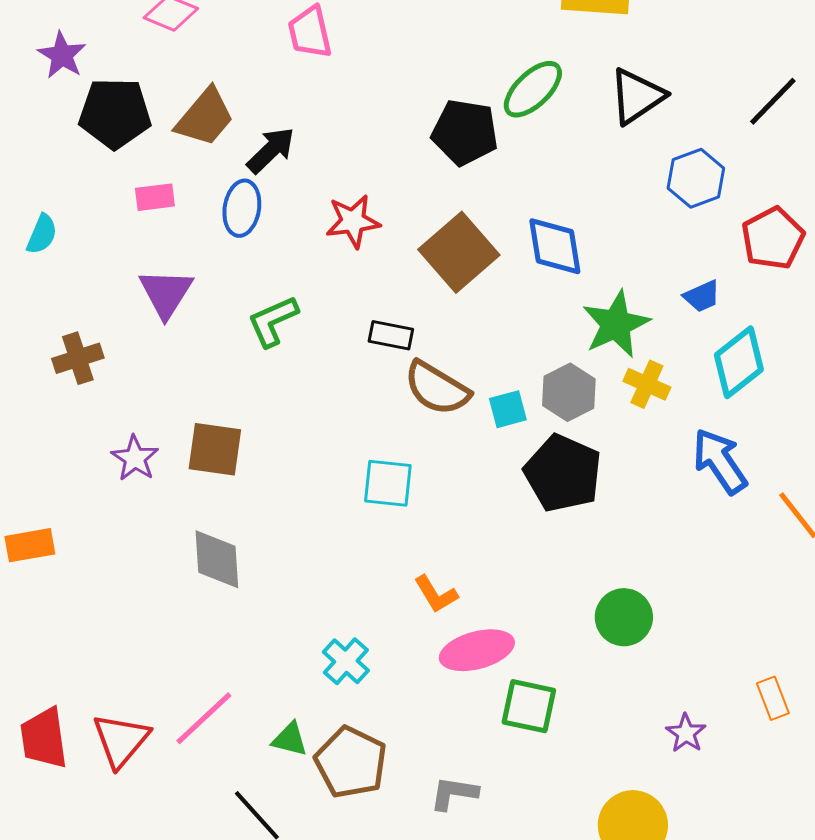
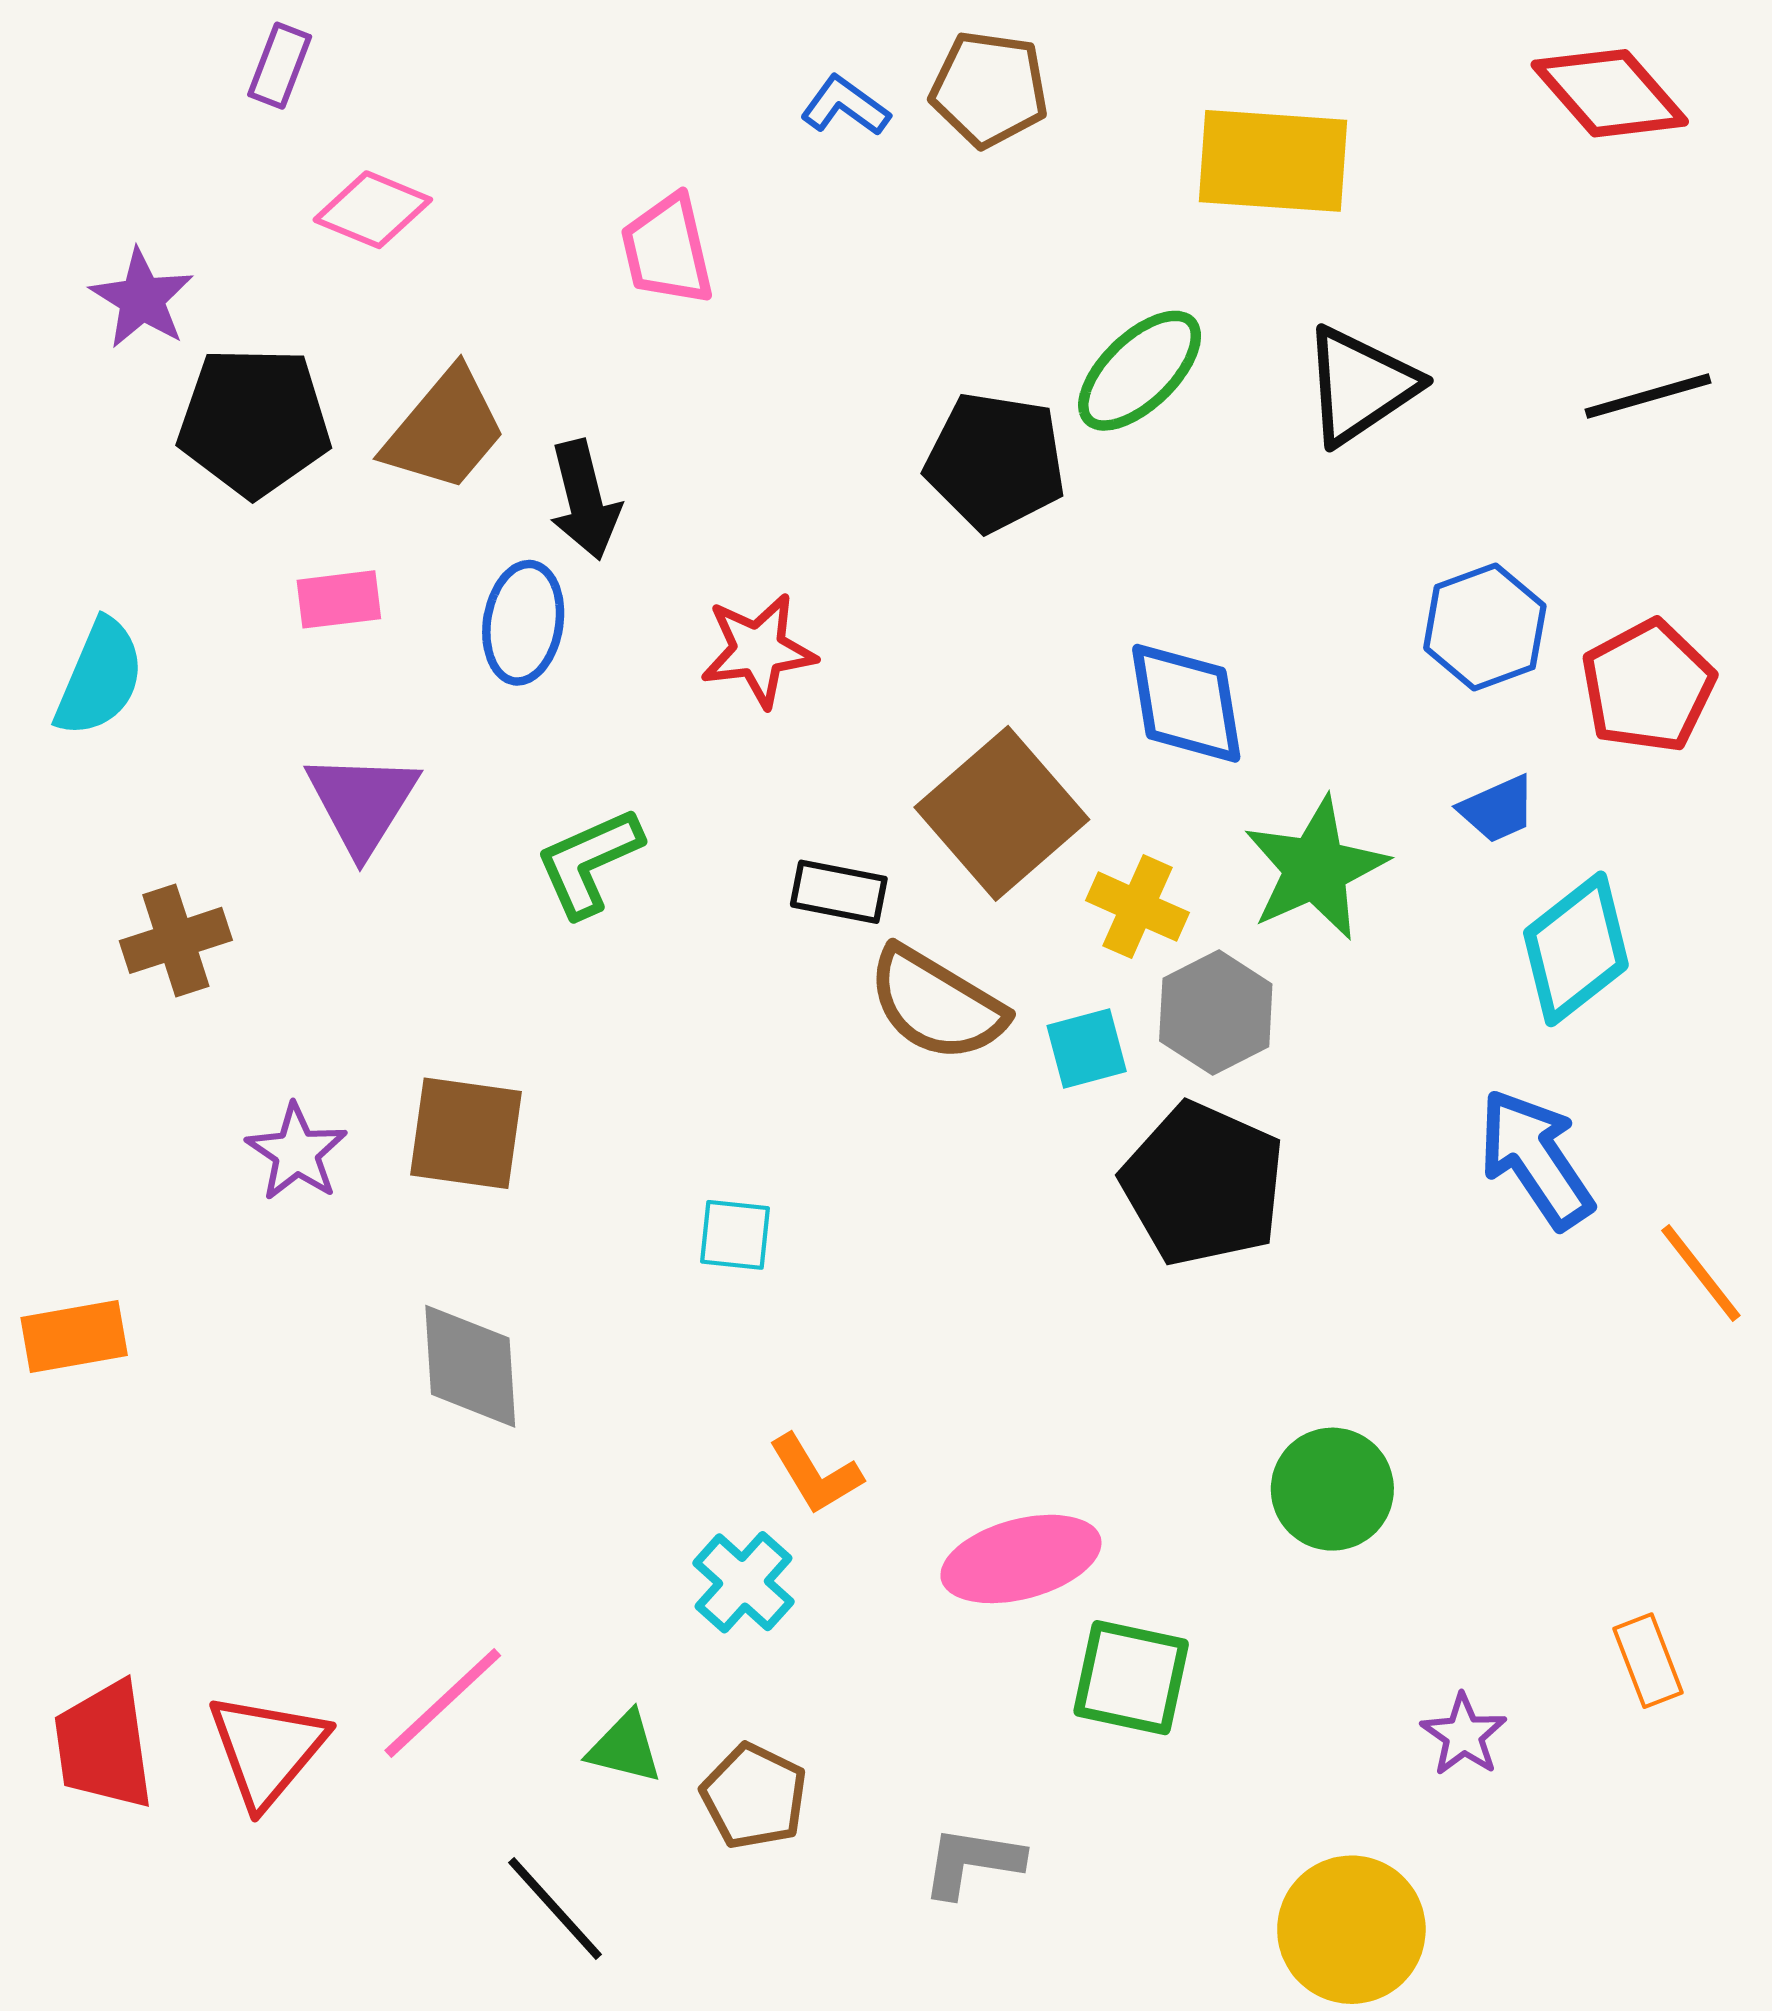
black line: (773, 101) -> (1648, 396), turned 30
black arrow: (271, 150) -> (585, 500), turned 120
blue hexagon: (696, 178) -> (1485, 627), moved
cyan semicircle: (42, 234) -> (100, 678), size x1.4
brown square: (459, 252) -> (1002, 813), moved
yellow cross: (647, 384) -> (1137, 907), moved
cyan square: (388, 483) -> (735, 1235), moved, size x0.7
orange L-shape: (436, 594) -> (816, 1474), moved
brown pentagon: (351, 762) -> (754, 1796), size x0.7

